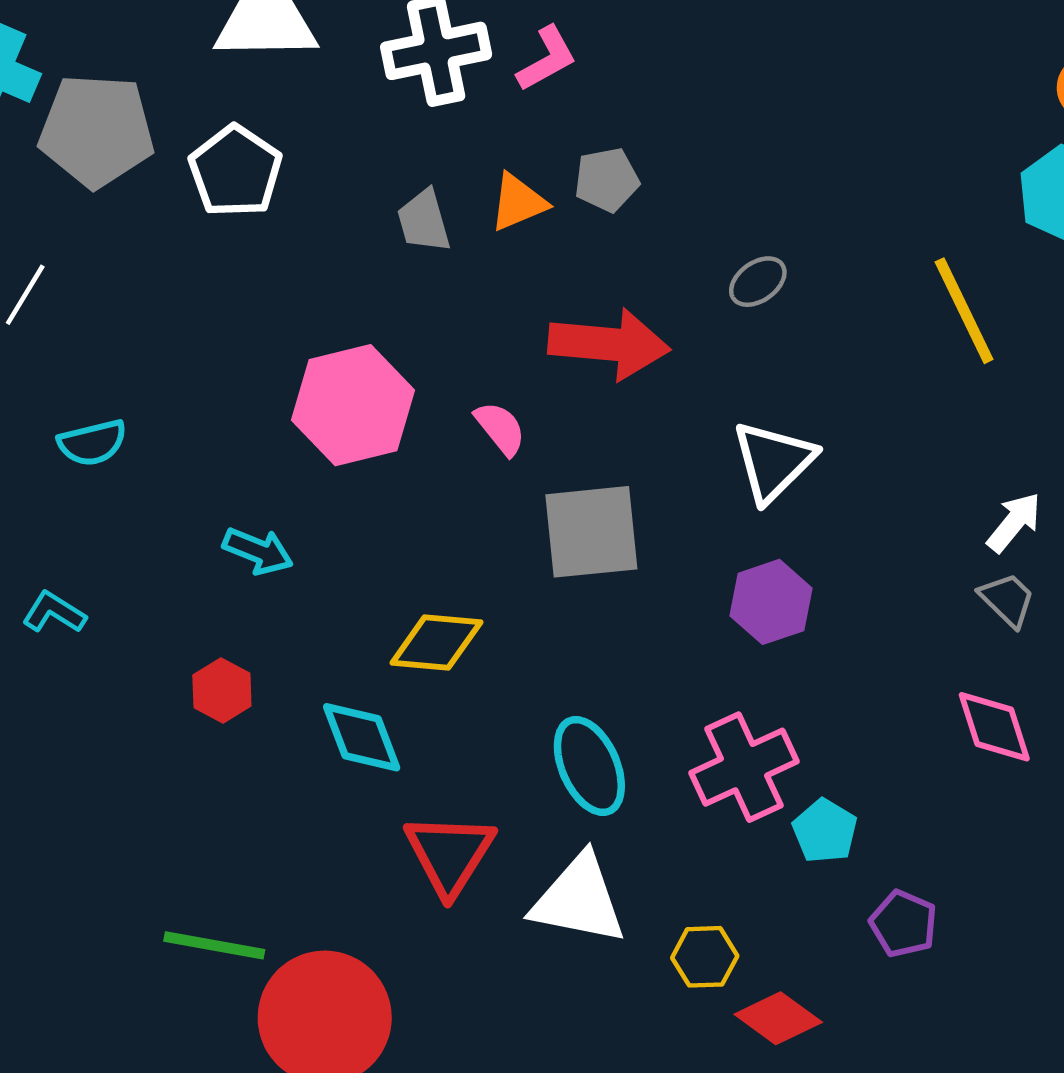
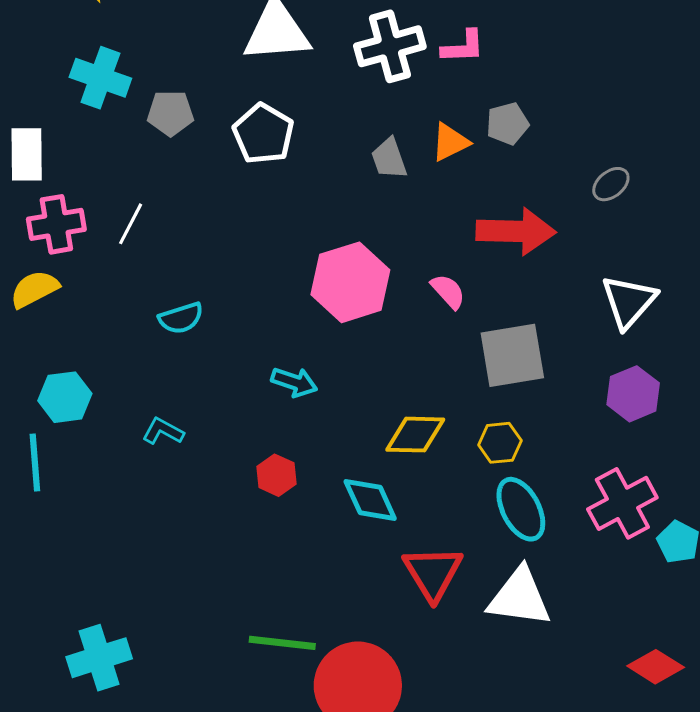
pink L-shape: (547, 59) -> (463, 47), turned 30
gray pentagon: (97, 131) -> (170, 113), size x0.6
yellow hexagon: (705, 957) -> (500, 443), moved

